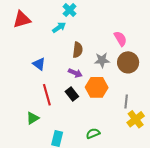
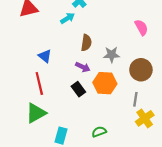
pink semicircle: (120, 39) -> (141, 27), moved
brown circle: (128, 62) -> (141, 70), moved
red line: (47, 95) -> (39, 83), moved
green triangle: (33, 118) -> (36, 113), size x1.5

